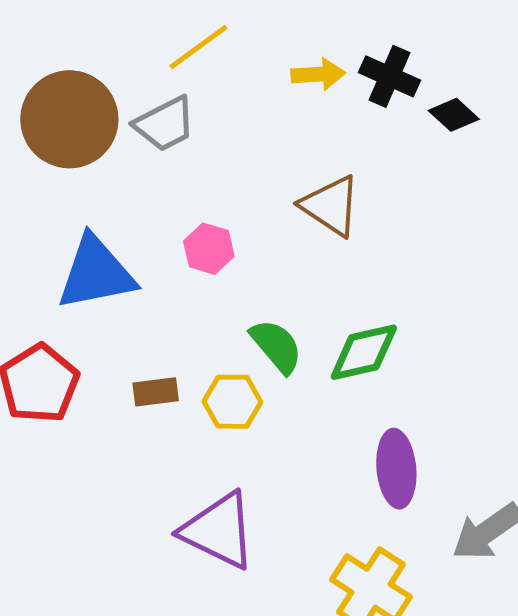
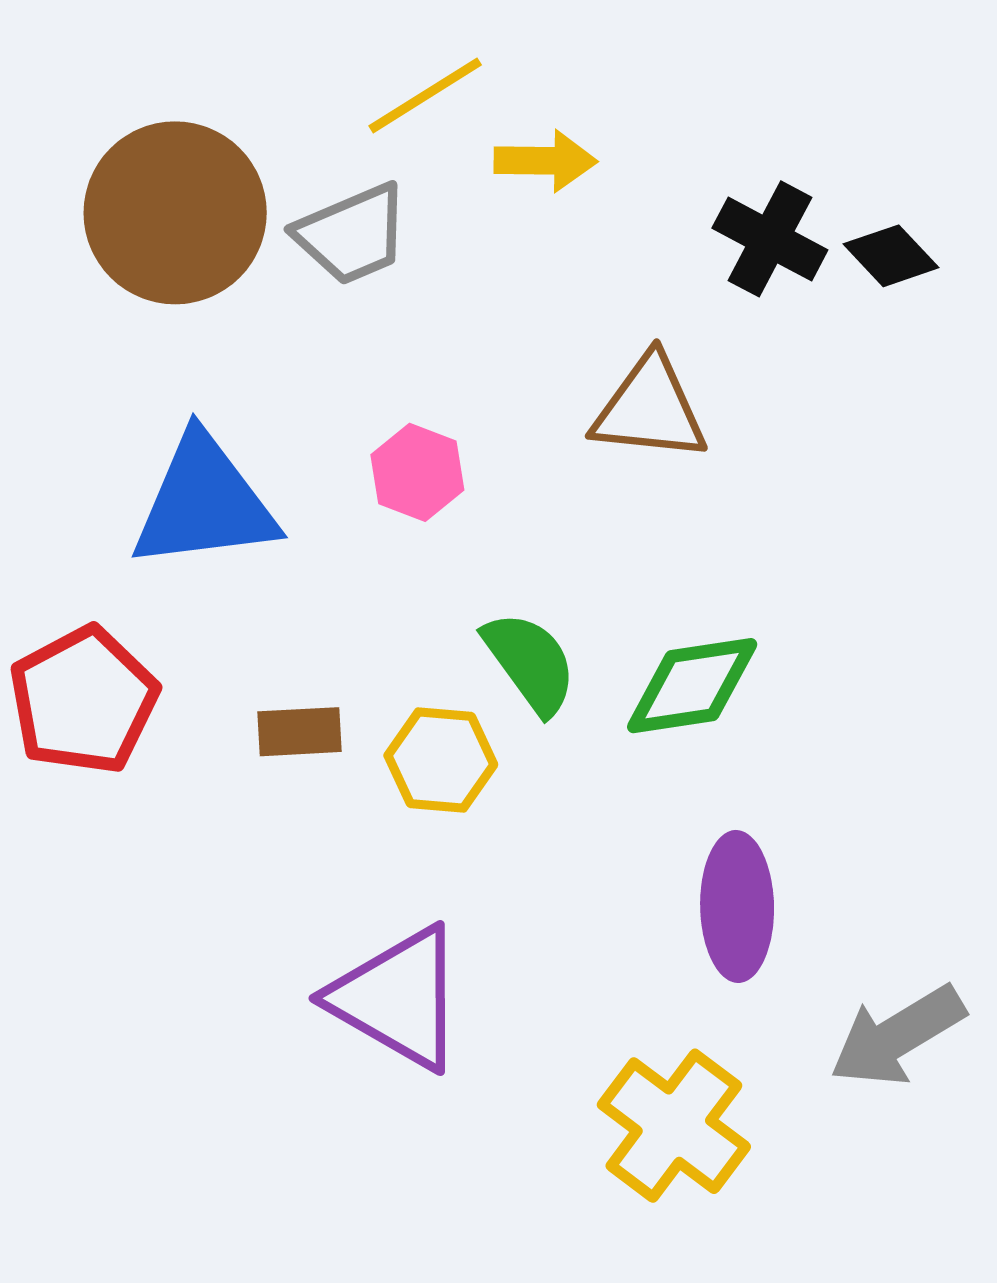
yellow arrow: (318, 74) -> (545, 161), moved
black cross: (389, 76) -> (770, 239), moved
brown triangle: (331, 206) -> (650, 409), turned -32

